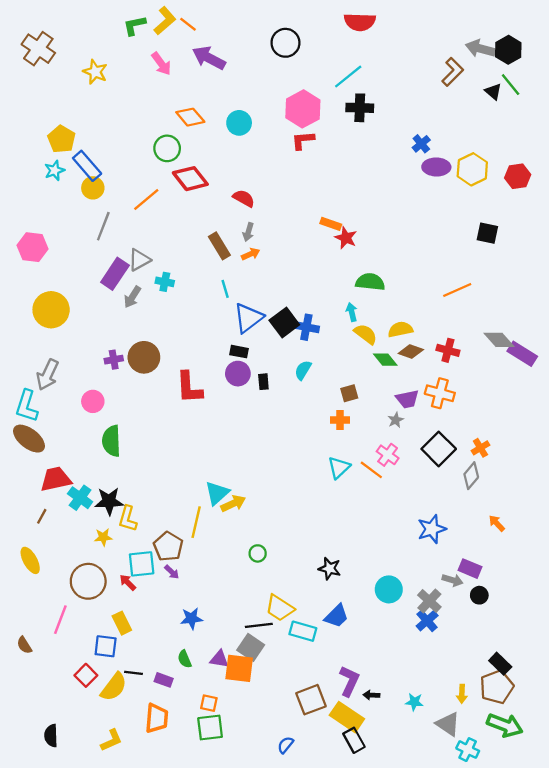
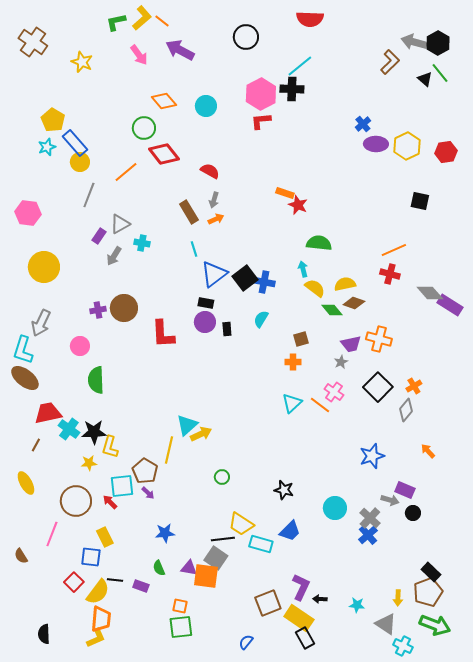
black cross: (360, 108) -> (292, 89), moved
purple rectangle: (115, 274) -> (99, 236), size x0.6
red cross: (448, 350) -> (390, 274), moved
orange trapezoid: (157, 718) -> (101, 619), moved

